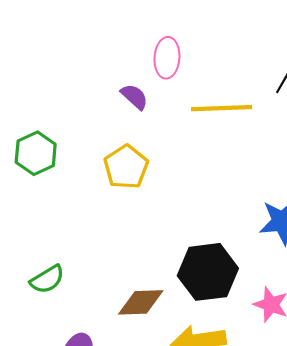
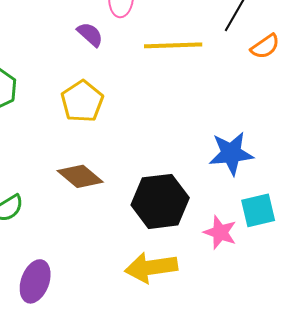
brown diamond: (141, 302) -> (80, 176), moved, turned 42

